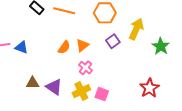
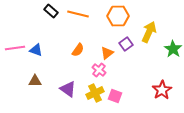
orange triangle: (82, 45) -> (107, 53), moved
brown triangle: (33, 83) -> (35, 81), moved

